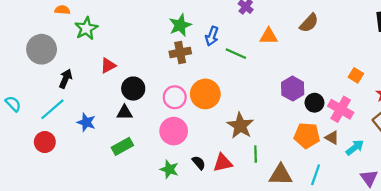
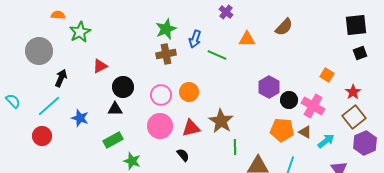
orange circle: (205, 94) -> (189, 92), size x0.7
red triangle: (223, 163) -> (191, 128), moved
green star: (169, 169) -> (132, 161), moved

